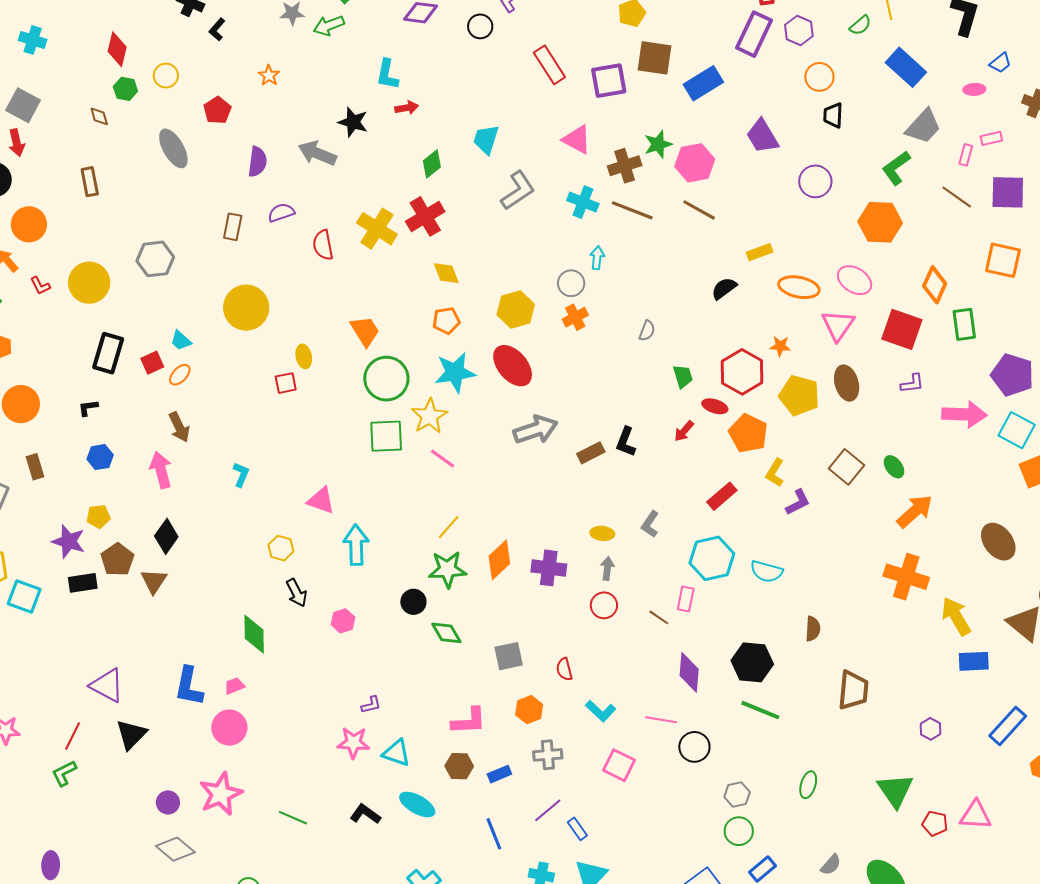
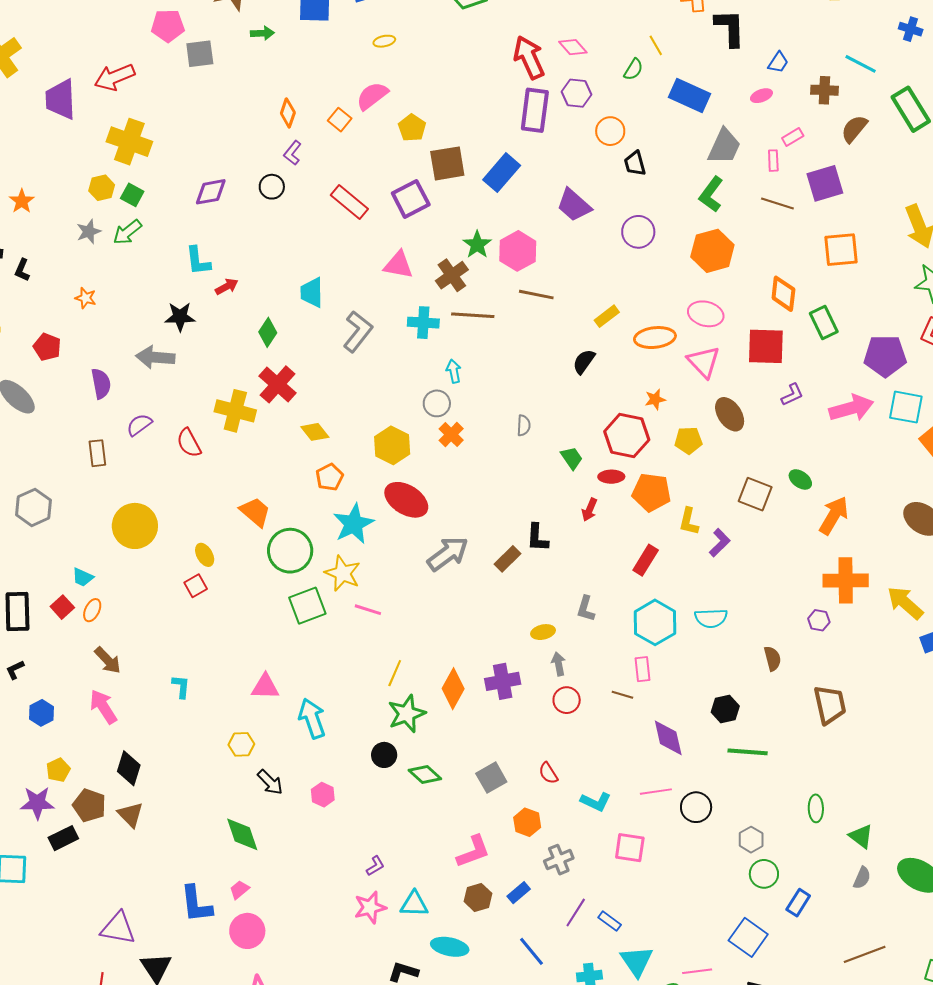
yellow pentagon: (799, 395) -> (688, 440), size x0.7
black hexagon: (752, 662) -> (725, 709), size x0.7
purple hexagon: (931, 729) -> (819, 620), moved
green triangle: (895, 790) -> (861, 836), moved, size x0.7

